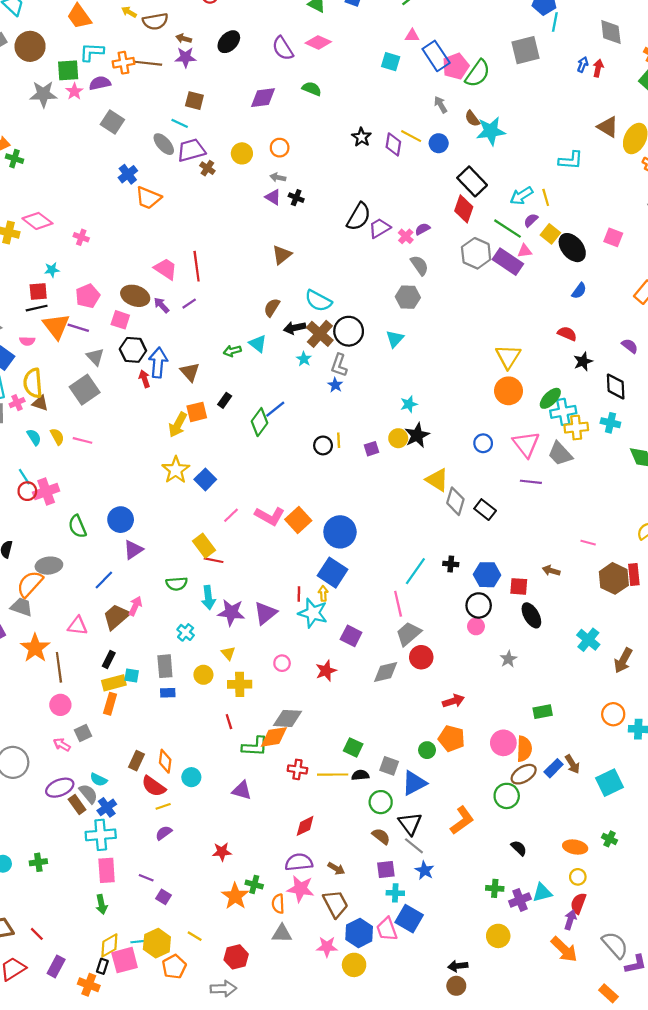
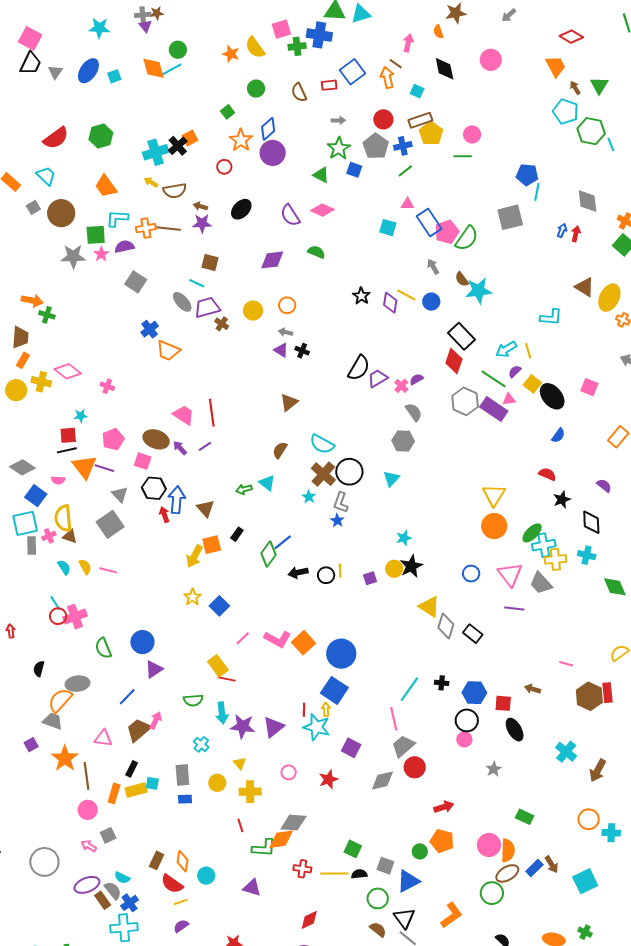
black arrow: (295, 328) -> (298, 573), moved
yellow star: (176, 470) -> (193, 597), size x0.7
orange rectangle: (110, 704) -> (114, 793), moved
green rectangle: (543, 712) -> (525, 817), turned 36

